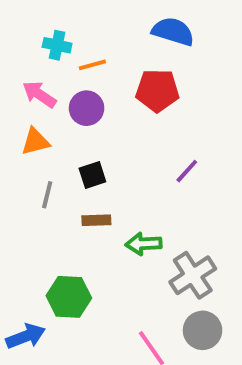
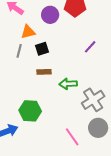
purple circle: (87, 108) -> (50, 15), moved
orange triangle: (35, 142) -> (28, 32), moved
gray line: (47, 195) -> (19, 51), moved

